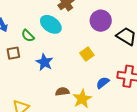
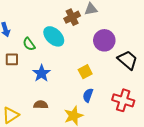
blue semicircle: (103, 83) -> (88, 95), moved, turned -40
brown semicircle: (62, 92) -> (41, 105), moved

